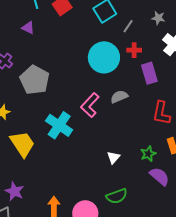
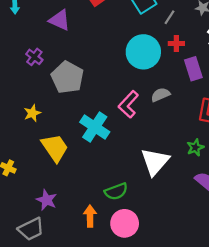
purple triangle: (28, 28) -> (60, 20), size x1.5
green star: (148, 154) -> (195, 147), moved
white triangle: (114, 157) -> (155, 162), size x2.0
green semicircle: (117, 196) -> (116, 191), moved

